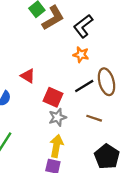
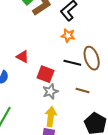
black line: (84, 86) -> (72, 63), turned 48

